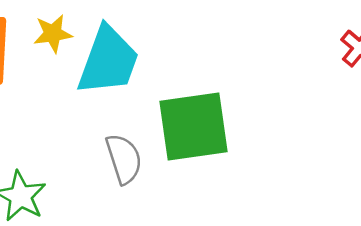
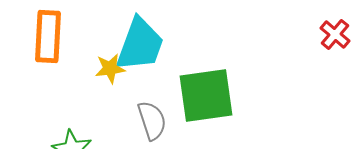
yellow star: (53, 34) -> (110, 68), moved

